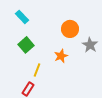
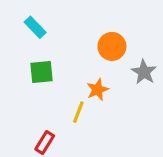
green square: (26, 45) -> (41, 72), turned 35
yellow line: (37, 70) -> (78, 112), moved

